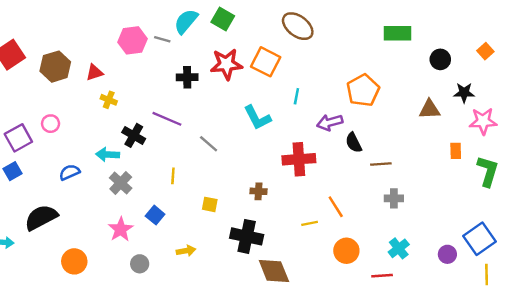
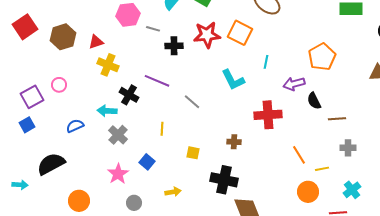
gray line: (162, 39) -> (153, 29), moved
yellow cross: (109, 100) -> (108, 65), size x1.5
yellow line: (310, 223) -> (322, 169), moved

